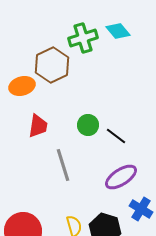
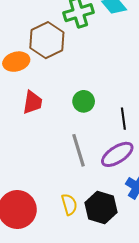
black line: (116, 136) -> (123, 119), moved, turned 45
gray line: (63, 165) -> (78, 150), moved

